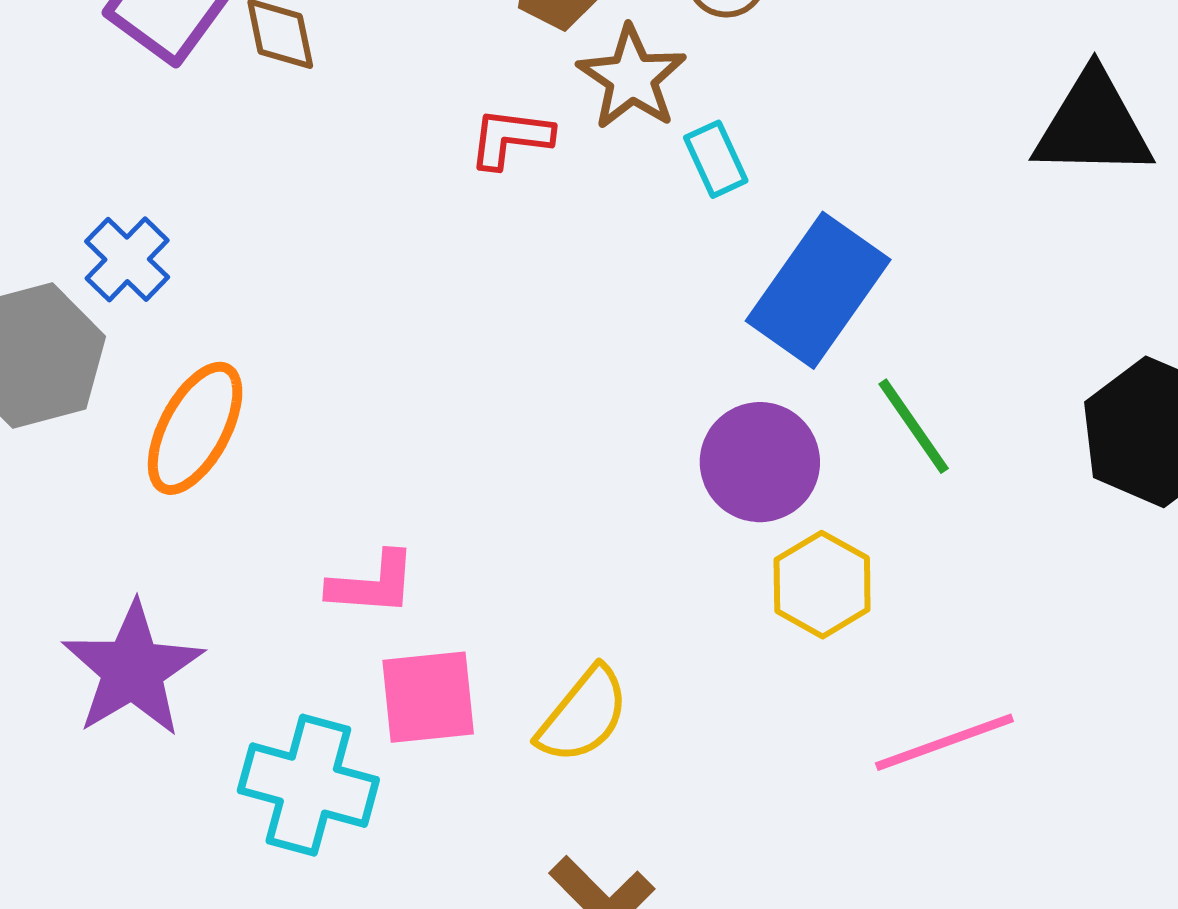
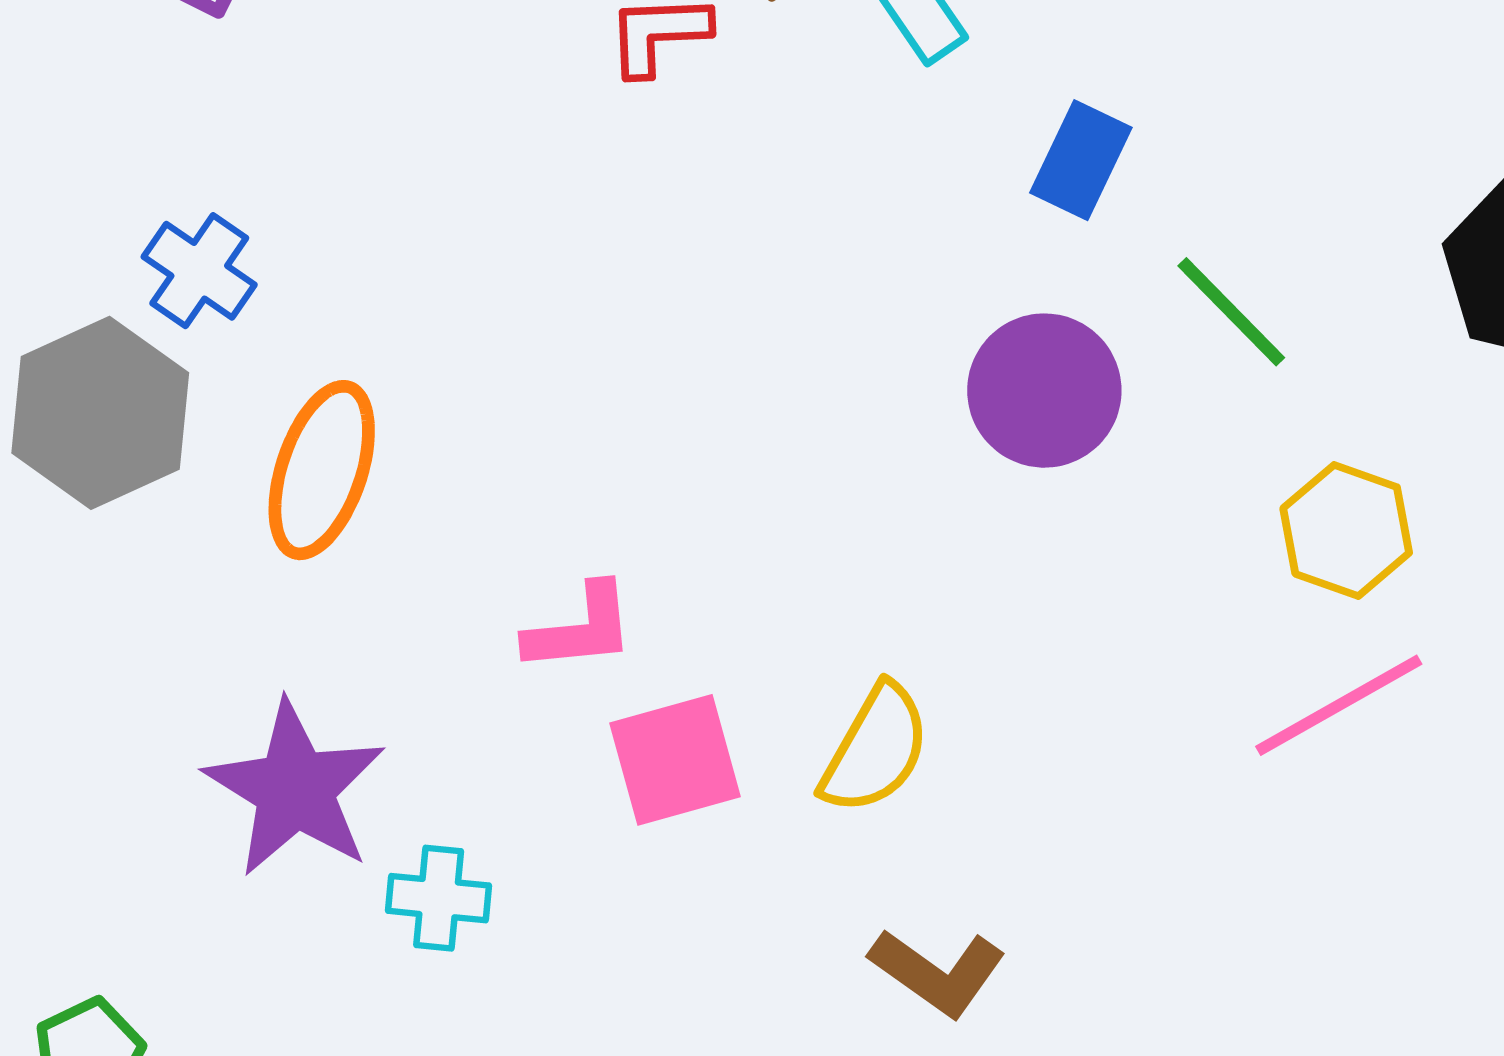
blue rectangle: (818, 290) -> (1081, 160), size x0.6
yellow hexagon: (822, 585) -> (1346, 530), moved
cyan cross: (308, 785) -> (439, 898), moved, size x0.6

